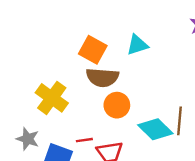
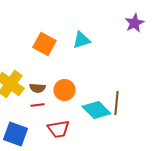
brown semicircle: (102, 77) -> (37, 88), moved, size x0.6
red line: (84, 140) -> (37, 105), moved

